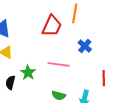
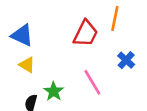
pink line: (59, 64) -> (92, 82), turned 50

